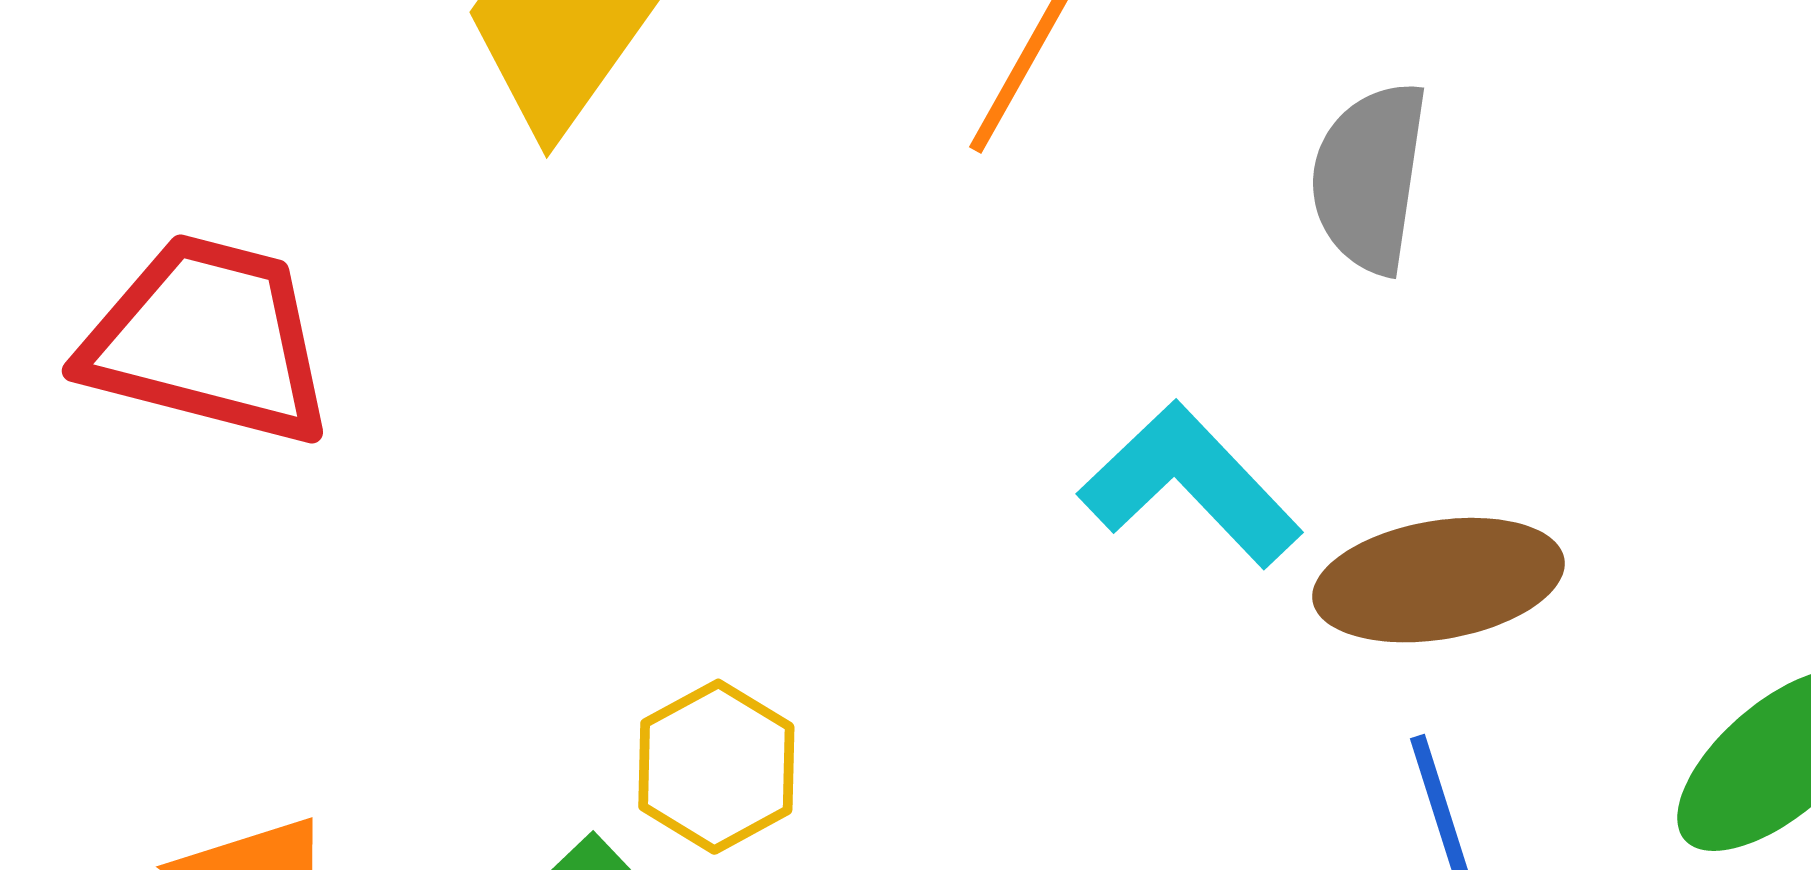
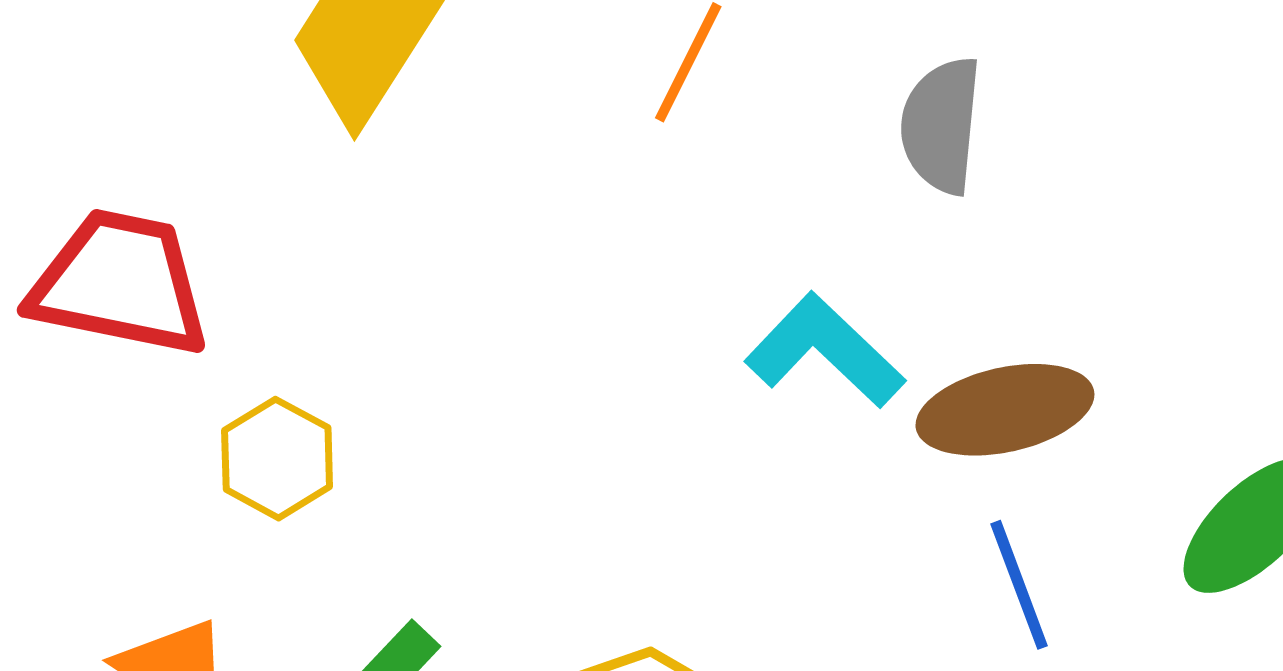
yellow hexagon: (716, 767) -> (277, 459), moved

